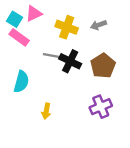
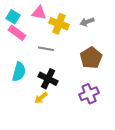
pink triangle: (34, 14) -> (39, 13), moved, turned 35
black cross: (70, 61) -> (48, 79), moved
yellow arrow: (46, 111) -> (41, 98), turned 40

